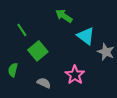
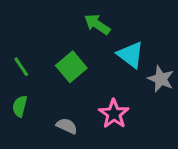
green line: (22, 30) -> (21, 67), moved
green square: (38, 51) -> (71, 67), moved

